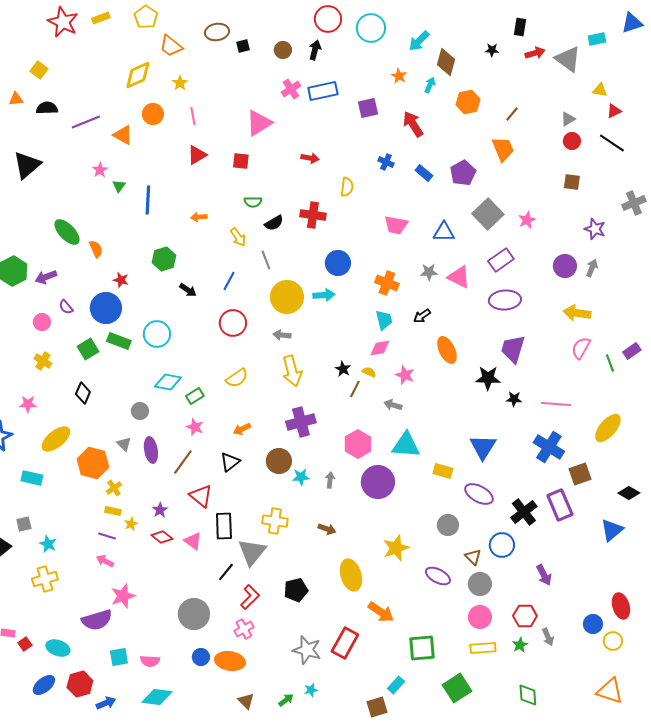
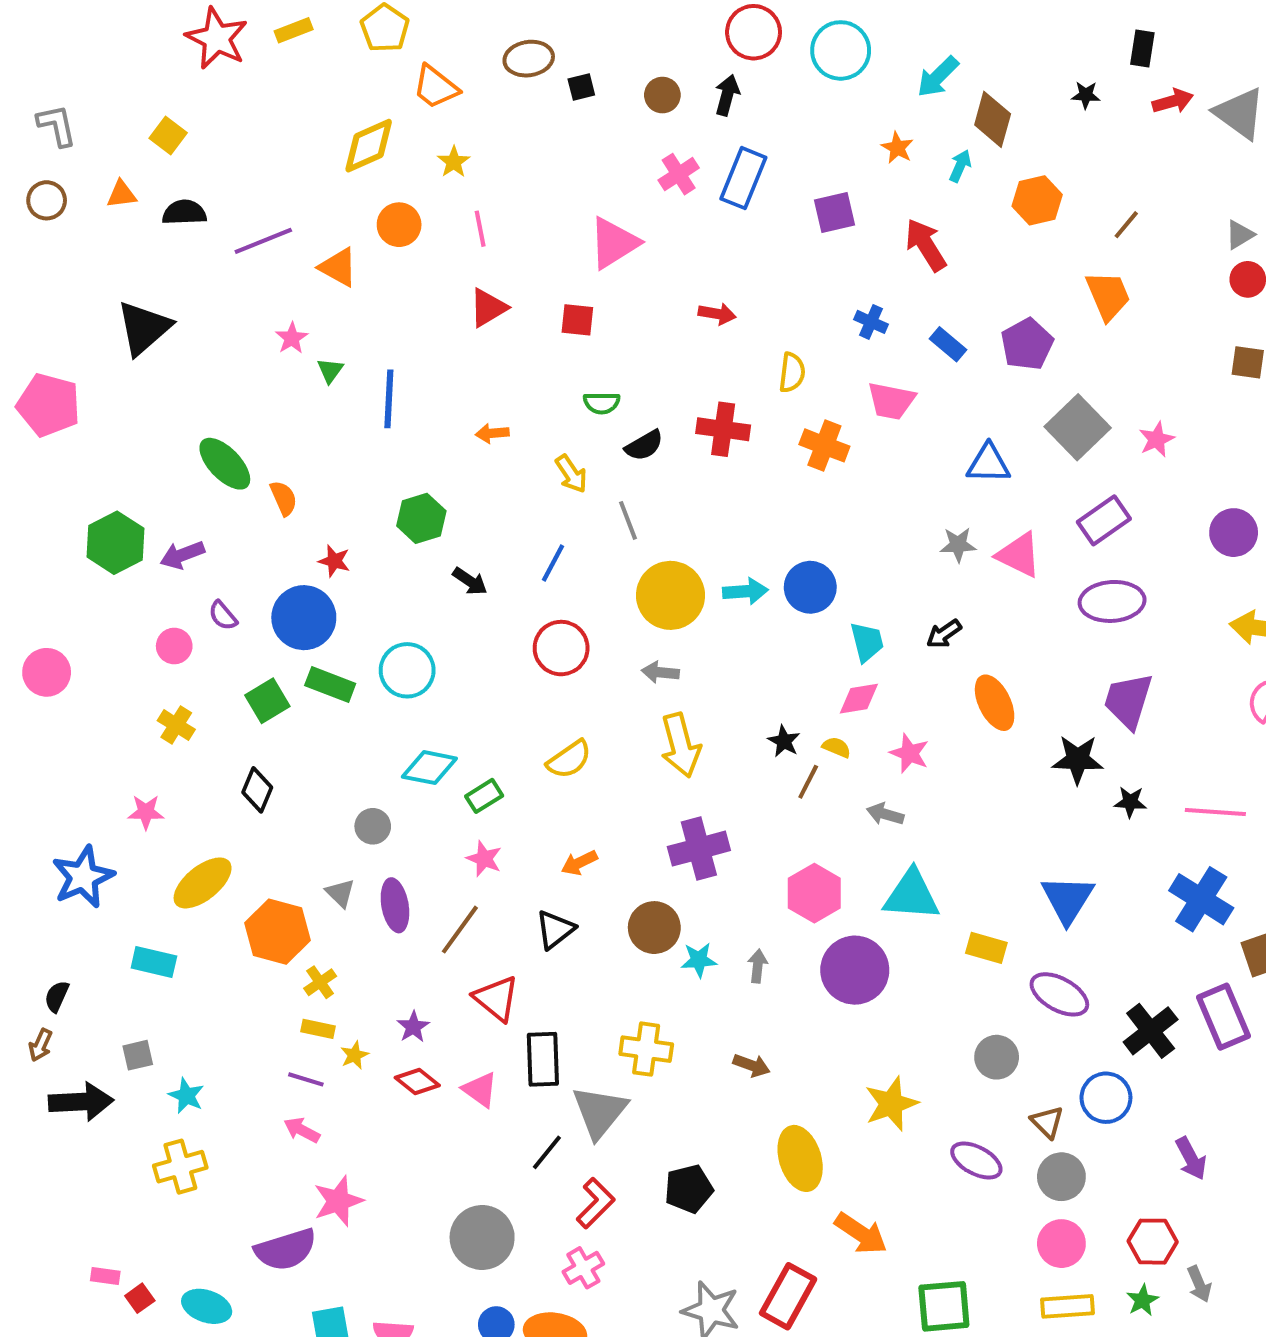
blue rectangle: (323, 91) -> (743, 178), turned -56
pink trapezoid: (396, 225) -> (891, 401), moved
blue circle: (338, 263) -> (810, 587), moved
orange cross: (387, 283) -> (824, 445), moved

